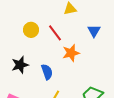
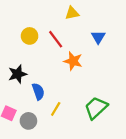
orange star: (71, 53) -> (73, 61), turned 30
blue semicircle: (47, 72) -> (38, 92), moved

